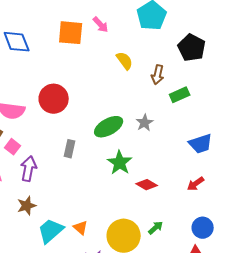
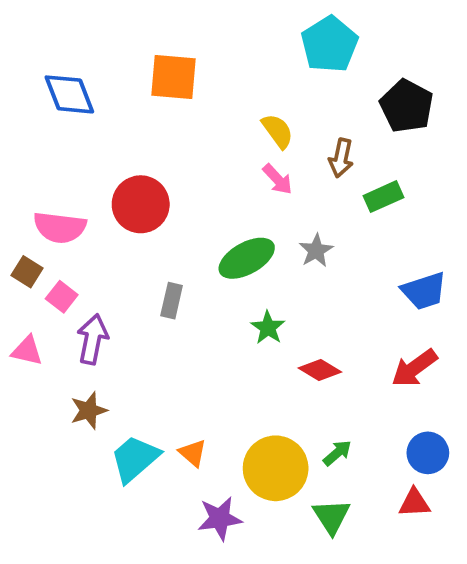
pink arrow: (101, 25) -> (278, 179), moved
green star: (120, 163) -> (268, 328), size x0.7
red arrow: (196, 184) -> (414, 368), size x1.4

